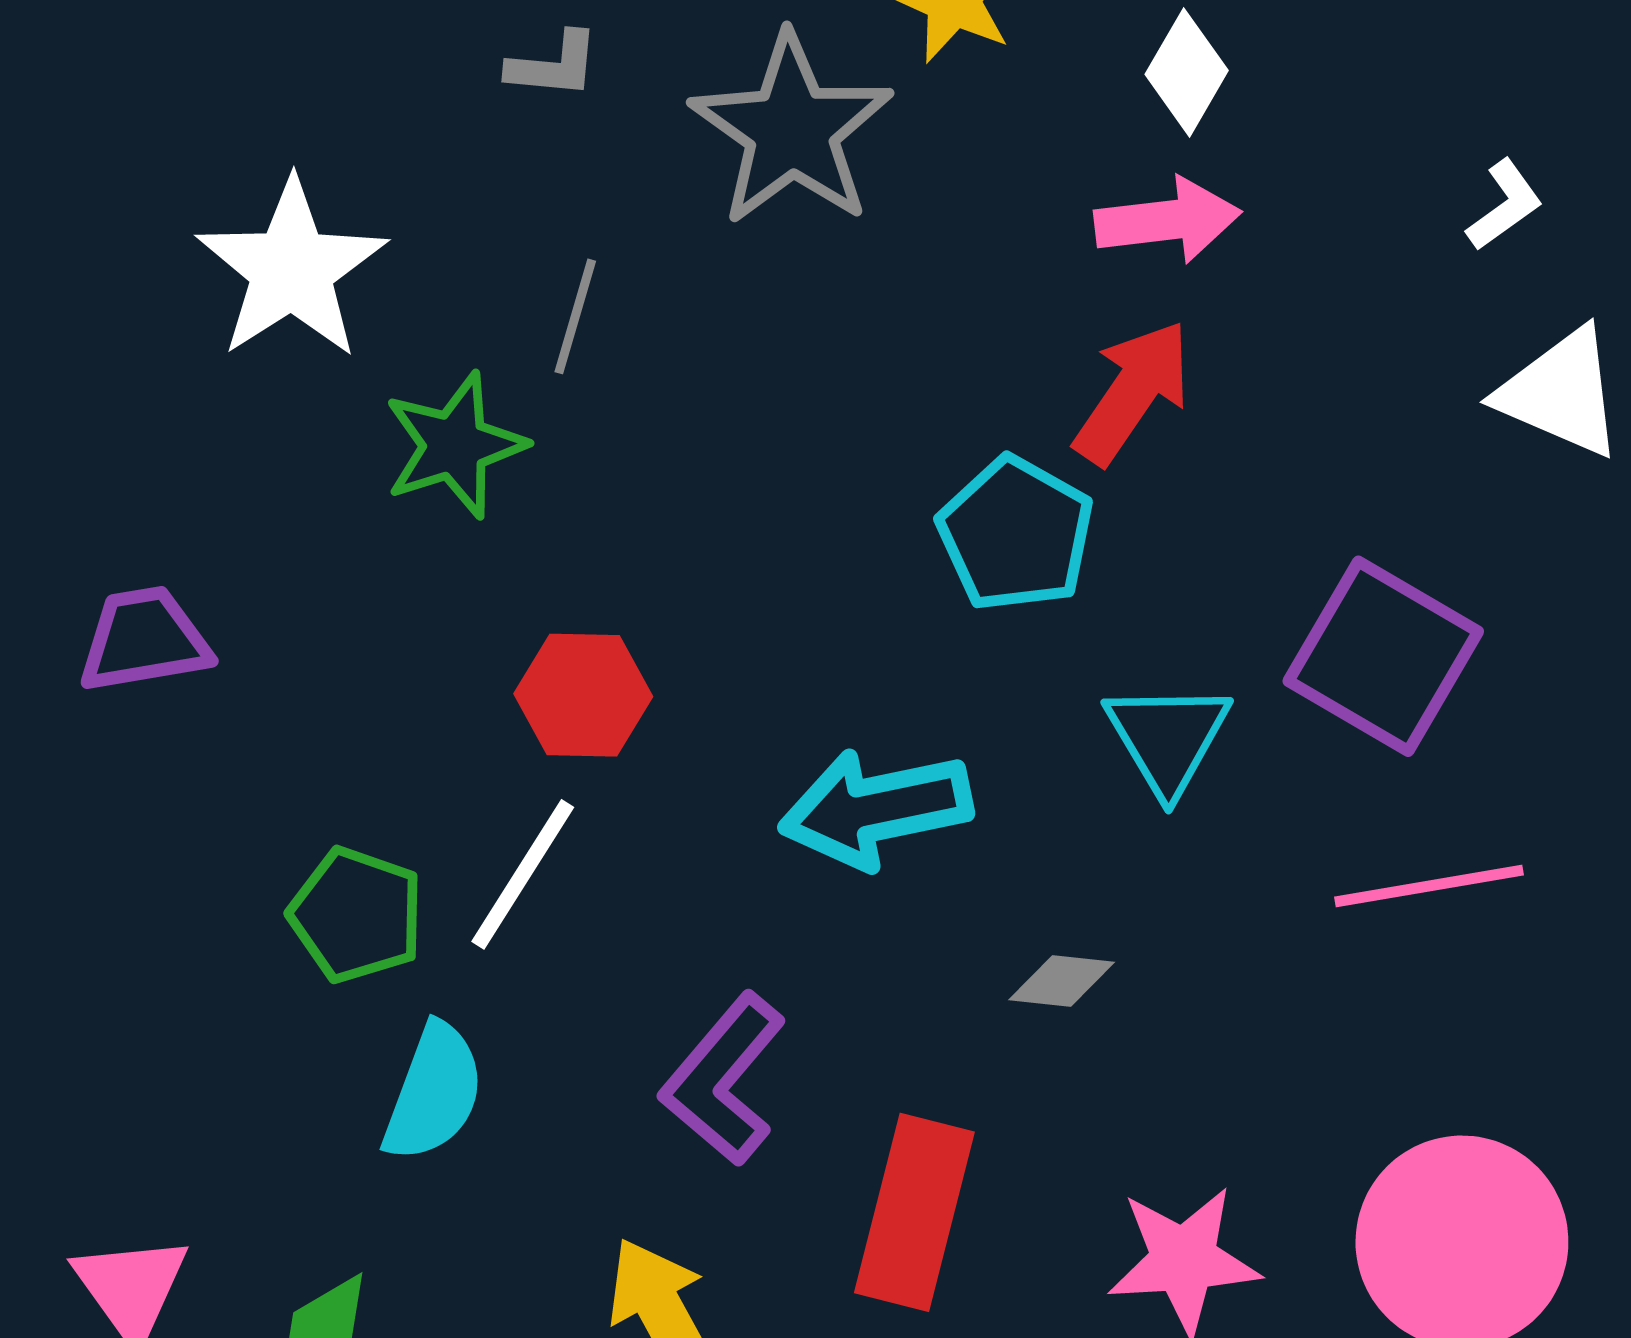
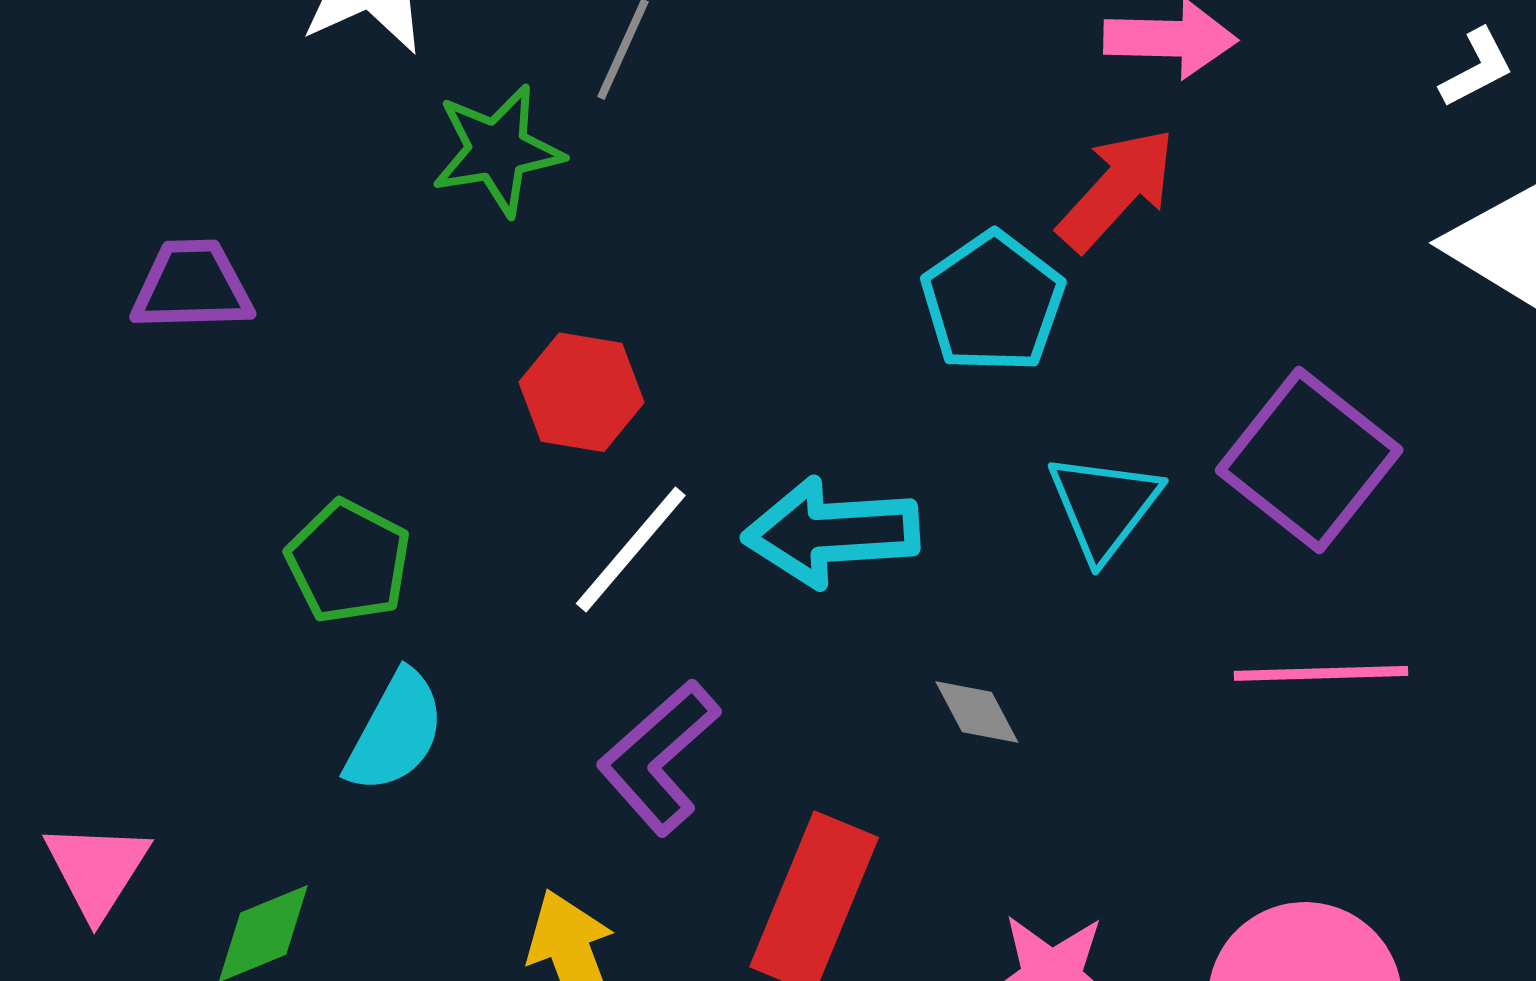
white line: (523, 874) -> (631, 550), moved
gray diamond: (1062, 981) -> (977, 712), turned 48

